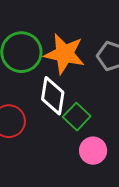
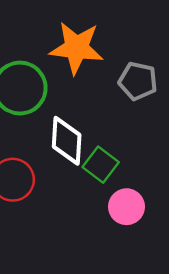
orange star: (64, 54) -> (77, 48), moved

